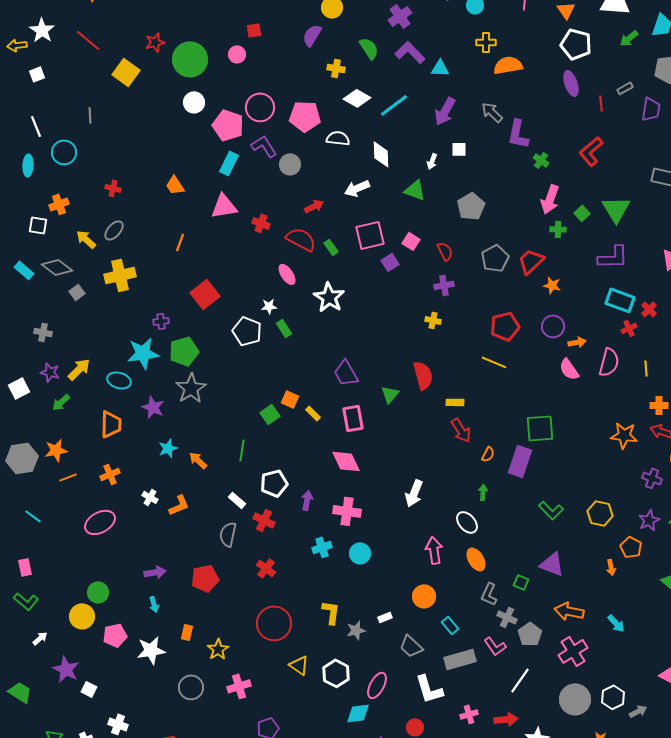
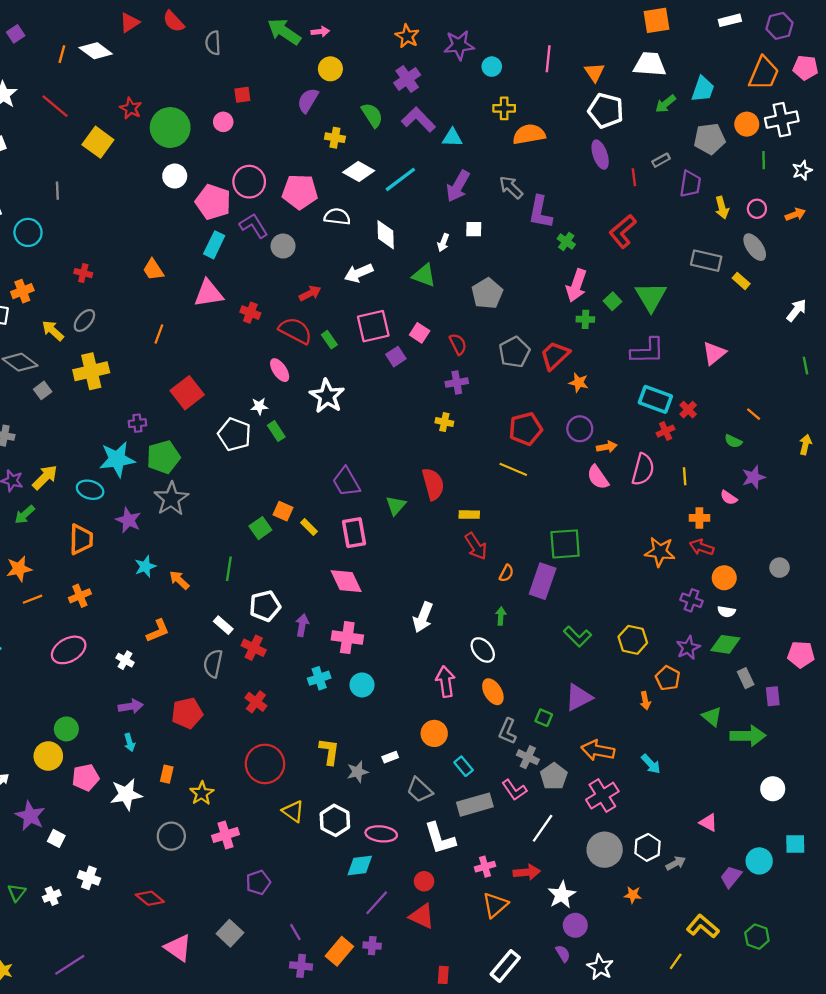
red star: (155, 42) -> (131, 108), turned -30
white cross: (150, 497) -> (125, 660), moved
purple triangle: (552, 564) -> (579, 697), turned -48
pink ellipse: (377, 685) -> (381, 834), turned 68

